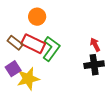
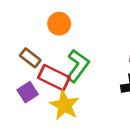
red rectangle: (33, 44) -> (54, 78), moved
yellow star: (28, 79) -> (64, 105), moved, turned -30

